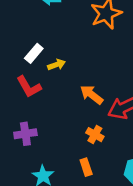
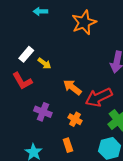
yellow arrow: (57, 65) -> (44, 63), turned 56
purple cross: (25, 134) -> (43, 112), moved, turned 30

